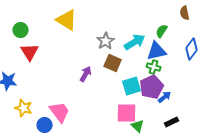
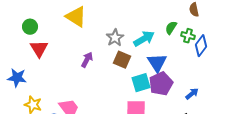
blue triangle: (157, 51) -> (157, 63), moved, turned -50
green cross: (154, 67) -> (188, 36), moved
purple arrow: (86, 74) -> (87, 60), moved
blue arrow: (165, 97) -> (192, 94), moved

